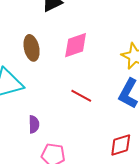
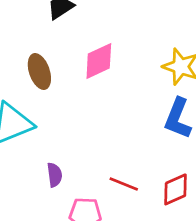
red line: (81, 96) -> (124, 184), moved

